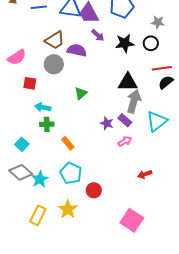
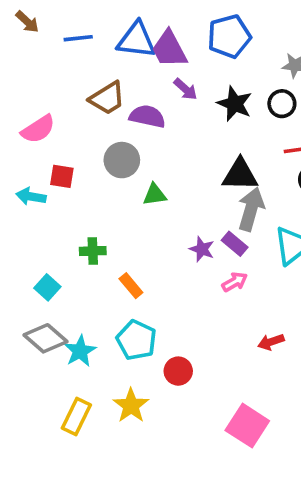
black star: (125, 43) -> (235, 104), turned 30
gray circle: (54, 64) -> (122, 160), moved
green triangle: (81, 93) -> (155, 195), turned 32
cyan arrow: (43, 107) -> (31, 196), moved

